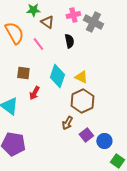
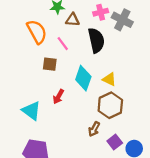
brown triangle: (47, 22) -> (72, 20), turned -32
black semicircle: (69, 41) -> (96, 40), size x1.6
brown square: (23, 73) -> (50, 64), moved

